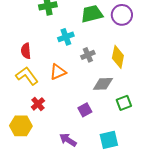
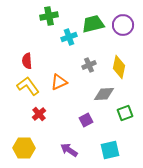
cyan cross: (66, 37) -> (69, 37), moved
yellow hexagon: (21, 126) -> (24, 148), moved

